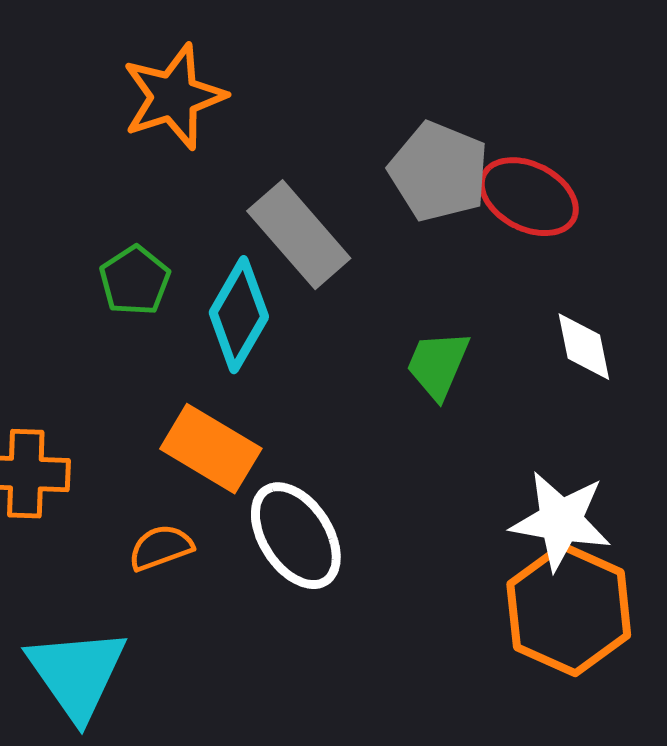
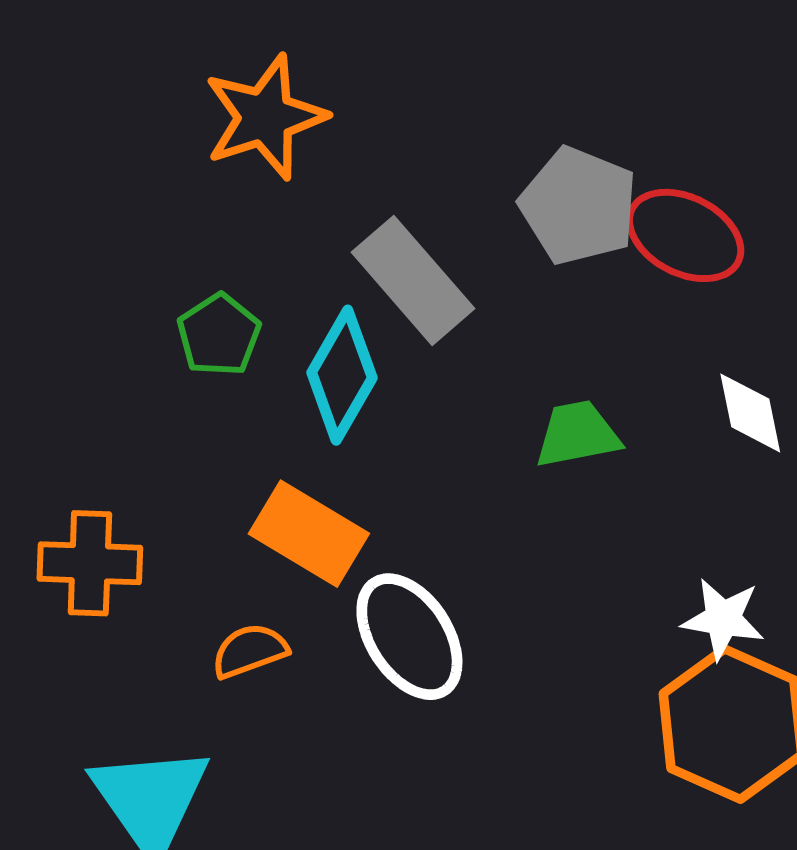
green trapezoid: (438, 365) -> (577, 434), turned 56
white star: (561, 521) -> (723, 619), size x0.7

